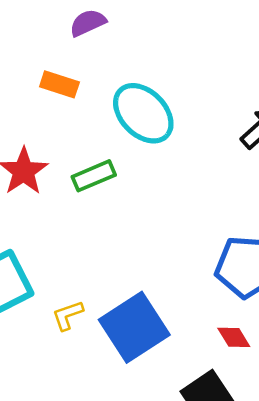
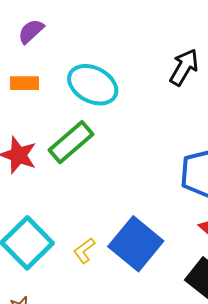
green rectangle: (94, 176) -> (71, 142), size x1.4

